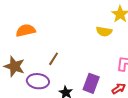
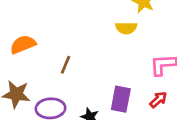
brown line: (54, 59) -> (65, 65), moved

